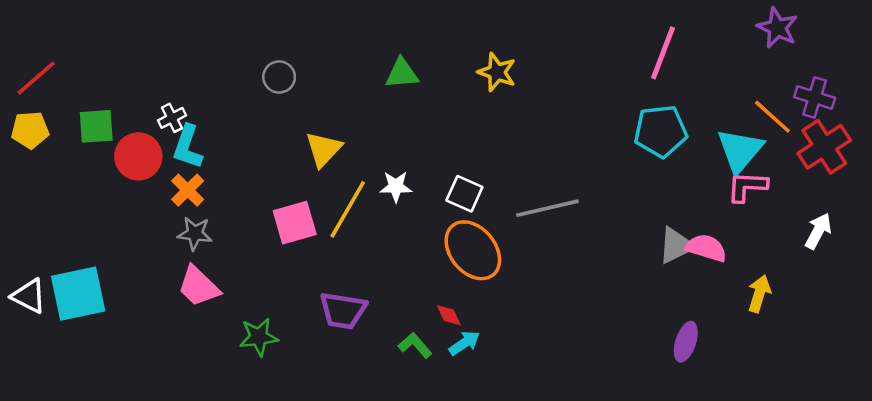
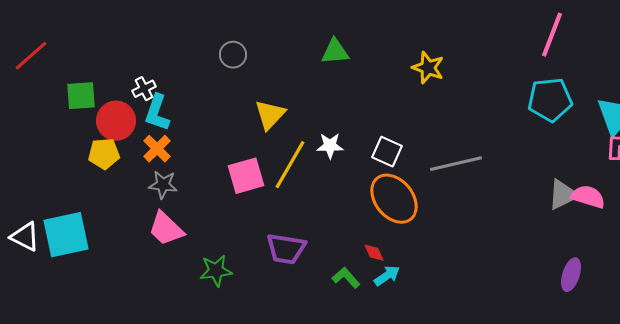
yellow star: (497, 72) -> (428, 68), moved
yellow pentagon: (30, 130) -> (104, 154), moved

